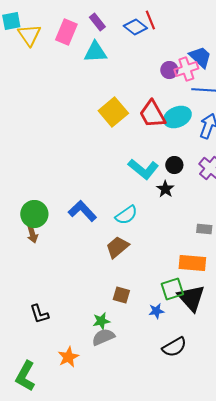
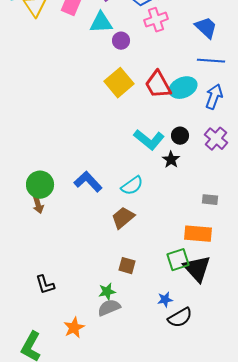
pink cross: (186, 69) -> (156, 20), moved
purple circle: (169, 70) -> (121, 41), moved
blue star: (156, 311) -> (165, 300), moved

